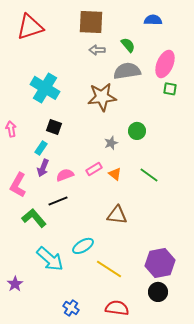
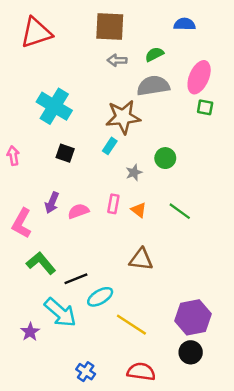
green semicircle: (128, 45) -> (154, 54), turned -77
cyan rectangle: (41, 148) -> (110, 146), moved
pink rectangle: (94, 169) -> (113, 204), turned -49
black line: (58, 201) -> (76, 279), moved
purple star: (15, 284) -> (30, 332), moved

